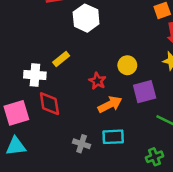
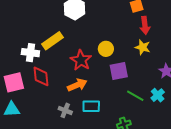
yellow rectangle: (61, 59) -> (53, 41), size x1.5
red star: (97, 81) -> (81, 60), size x1.5
orange arrow: (110, 104) -> (77, 85), moved

